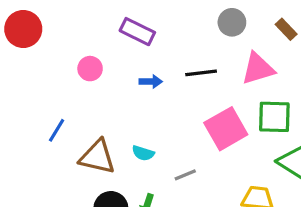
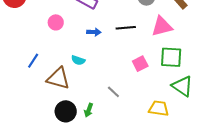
pink square: (226, 129) -> (140, 64), size x0.6
cyan semicircle: (143, 153) -> (78, 60), moved
gray line: (185, 175) -> (113, 92), turned 64

